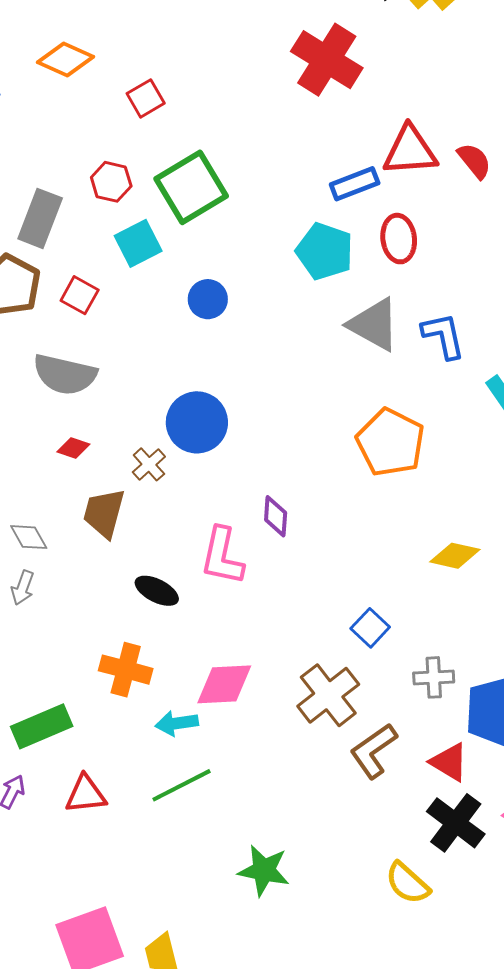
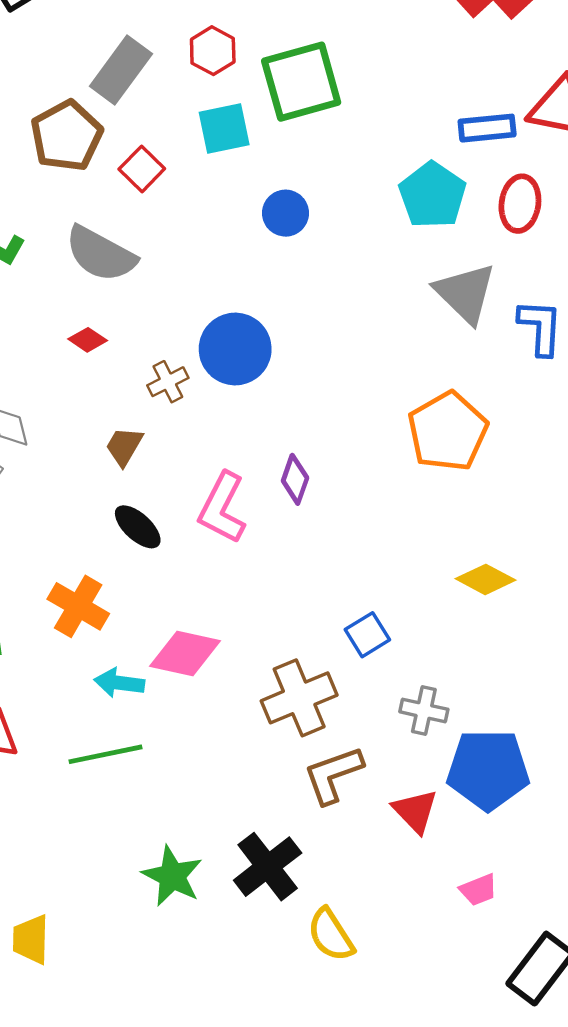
brown trapezoid: (104, 513) -> (124, 446), moved, size x0.7
black cross: (456, 823) -> (268, 867), moved

